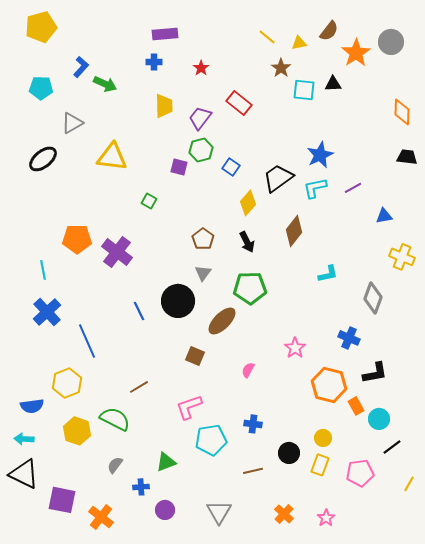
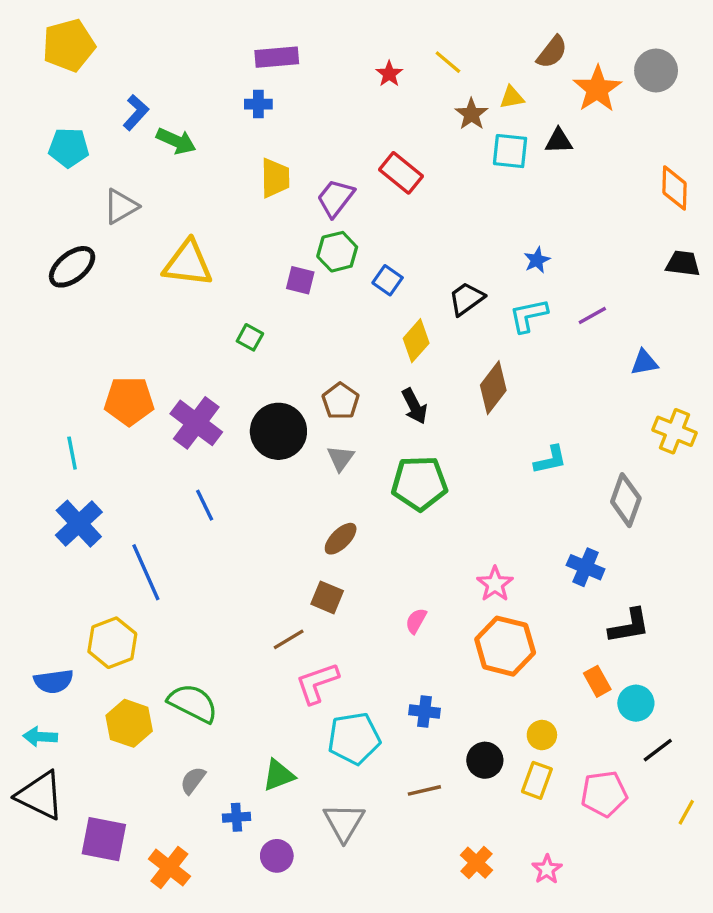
yellow triangle: (299, 43) -> (512, 97), moved
red star: (201, 68) -> (389, 74), moved
blue star: (320, 155) -> (537, 260), size x0.6
black trapezoid: (278, 178) -> (466, 299), size x0.7
black circle: (178, 301) -> (278, 431), moved
blue line: (139, 311) -> (205, 505), moved
brown ellipse: (222, 321) -> (341, 539), moved, size x0.7
orange hexagon: (329, 385) -> (505, 646), moved
brown line: (139, 387) -> (289, 639), moved
gray triangle: (219, 512) -> (344, 822), moved

